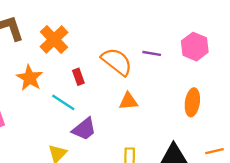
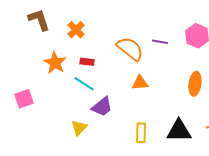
orange cross: (54, 40) -> (76, 30), size x0.7
red rectangle: (78, 77) -> (87, 62), moved, turned -64

